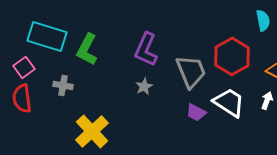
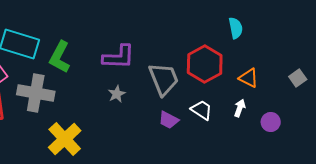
purple L-shape: (146, 49) -> (119, 57), turned -112
gray cross: (63, 85) -> (36, 93), size x1.8
white trapezoid: (229, 102) -> (202, 110), size x0.7

